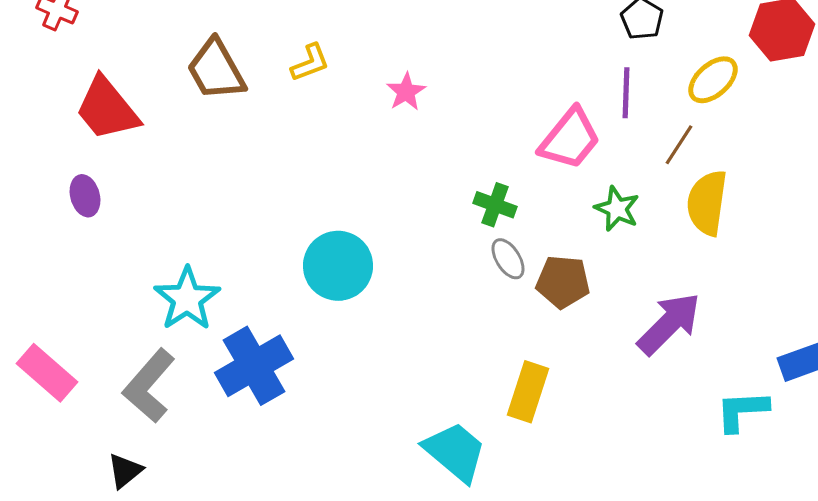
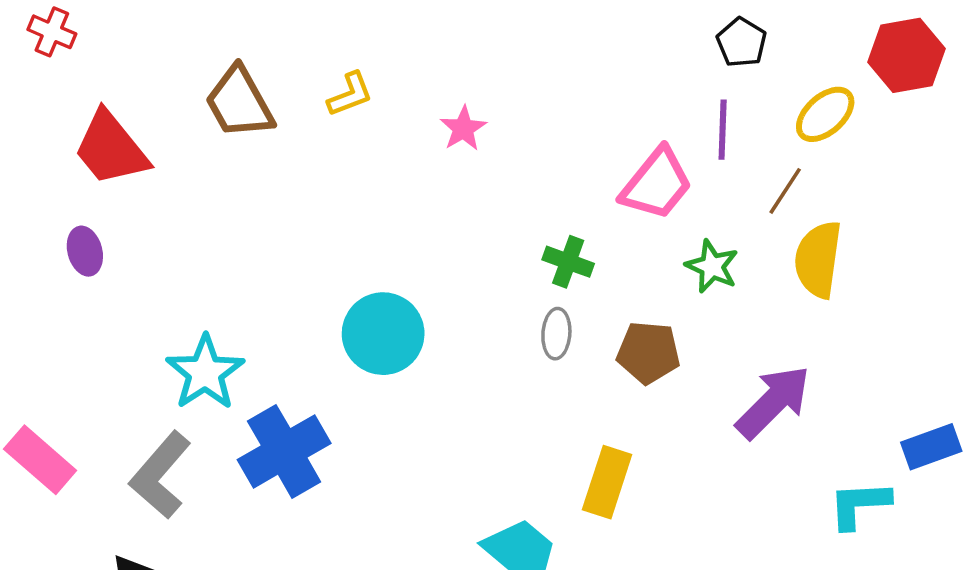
gray ellipse: (508, 259) -> (556, 334), moved, turned 36

